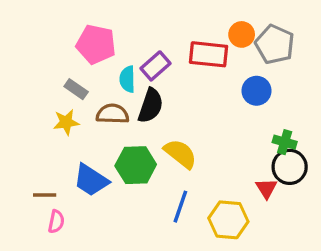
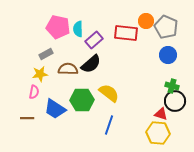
cyan semicircle: (127, 79) -> (78, 29), moved
gray rectangle: (76, 89) -> (46, 54), turned -64
blue circle: (257, 91) -> (168, 55), moved
black semicircle: (151, 106) -> (91, 64), turned 30
red triangle: (266, 188) -> (161, 114), turned -40
yellow hexagon: (228, 220) -> (158, 133), moved
pink semicircle: (56, 222) -> (34, 92), moved

